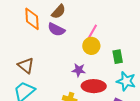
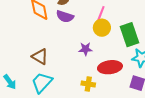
green rectangle: (118, 57) -> (130, 35), size x1.6
purple star: (79, 70) -> (85, 49), moved

